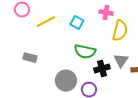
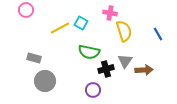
yellow line: (46, 22) -> (60, 28), moved
yellow semicircle: (120, 31) -> (124, 31), turned -30
gray circle: (66, 81) -> (45, 81), moved

